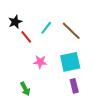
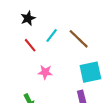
black star: (15, 22) -> (28, 18), moved
cyan square: (70, 62) -> (90, 72), moved

